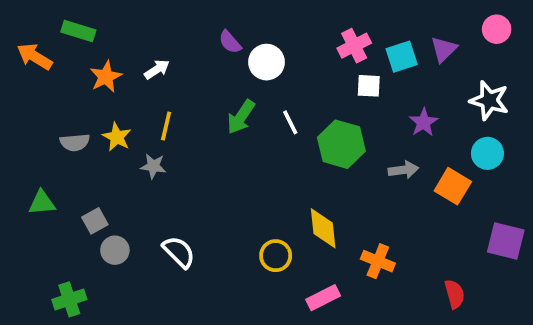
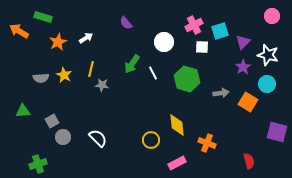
purple triangle: (444, 49) -> (243, 42), moved
white circle: (266, 62) -> (164, 42), moved
white line: (290, 122) -> (153, 73), moved
purple star: (424, 122) -> (243, 67), moved
gray star: (153, 166) -> (102, 85), moved

